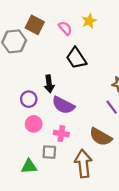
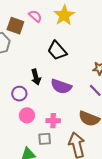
yellow star: (89, 21) -> (64, 15), size x1.5
pink semicircle: (65, 28) -> (35, 16), moved
purple semicircle: (63, 105) -> (61, 86), moved

